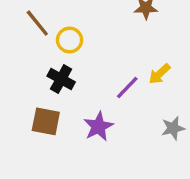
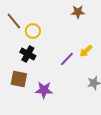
purple star: (98, 127) -> (44, 90), moved, turned 30

